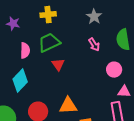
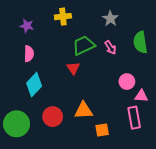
green trapezoid: (49, 43) -> (84, 45), moved
pink semicircle: (25, 51) -> (29, 54), moved
pink circle: (114, 70) -> (127, 82), moved

